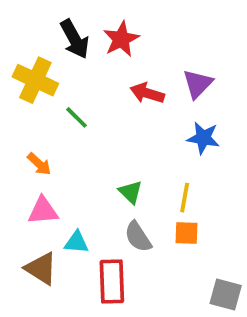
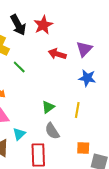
green triangle: (131, 192) -> (48, 107), turned 40
orange square: (186, 233) -> (83, 148), moved
cyan triangle: (76, 242) -> (19, 134), turned -48

